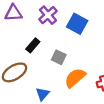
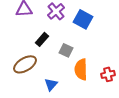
orange semicircle: (75, 78) -> (81, 69), turned -50

